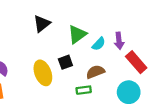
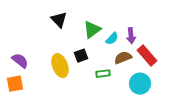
black triangle: (42, 24) -> (59, 20), turned -36
brown semicircle: (95, 72) -> (123, 58), moved
green rectangle: (84, 90) -> (103, 74), moved

